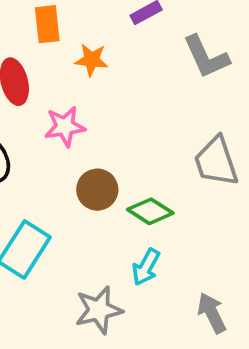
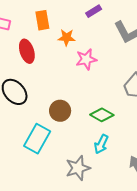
pink star: (65, 126) -> (86, 59), moved
brown circle: (97, 190) -> (60, 111), moved

